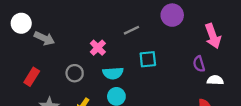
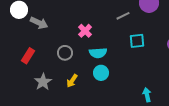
gray line: (132, 30) -> (123, 16), moved
cyan square: (148, 59) -> (137, 41), moved

